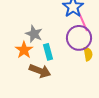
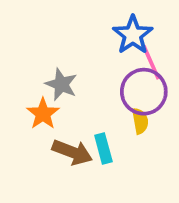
cyan rectangle: (48, 52) -> (103, 148), moved
yellow semicircle: (88, 54) -> (140, 121), moved

